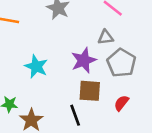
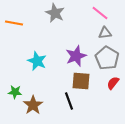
gray triangle: (106, 37) -> (105, 33), moved
red semicircle: (121, 103) -> (113, 83), moved

